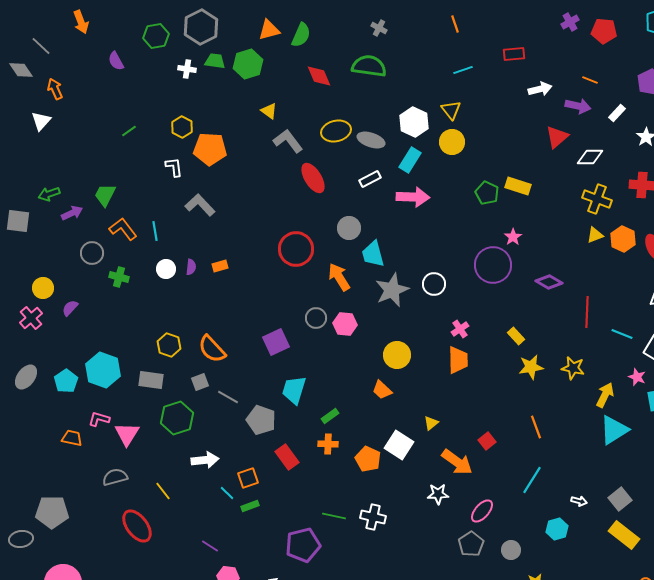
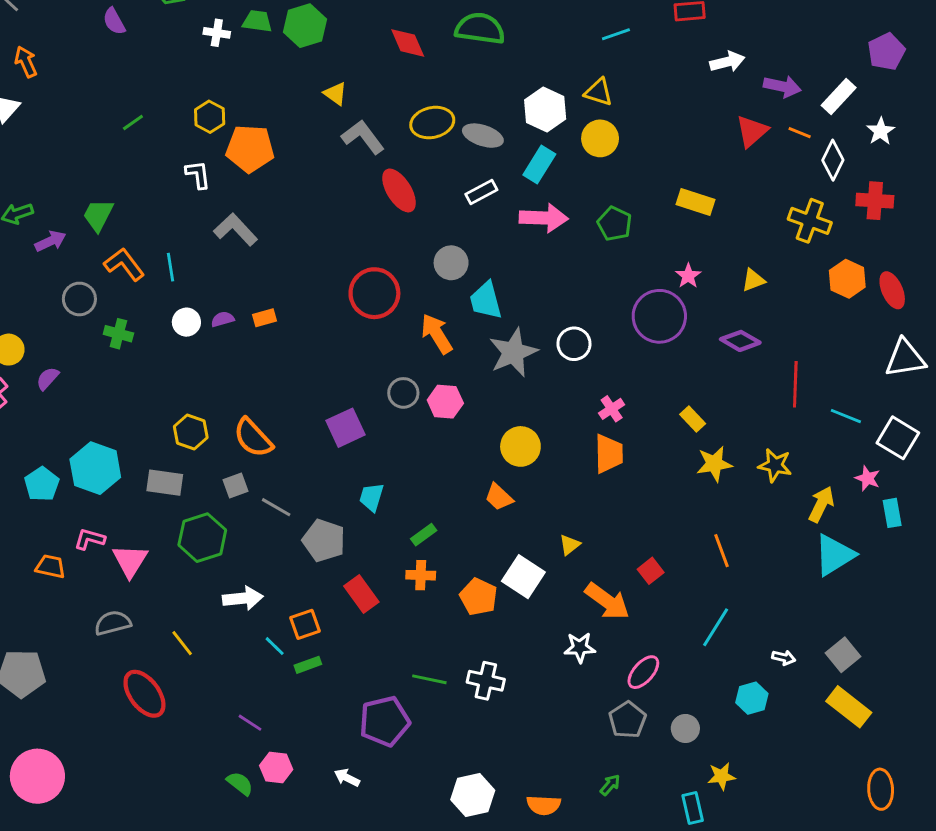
orange line: (590, 80) -> (800, 133), moved
yellow triangle: (451, 110) -> (599, 92), turned -35
white rectangle: (617, 113) -> (839, 96), size x1.4
white diamond: (590, 157) -> (833, 160), moved, turned -64
green pentagon: (487, 193) -> (614, 224), moved
yellow triangle: (595, 235) -> (753, 280), moved
purple semicircle: (191, 267) -> (223, 319), turned -112
cyan trapezoid: (294, 390) -> (372, 497), size x0.7

